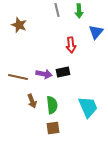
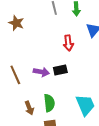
brown line: (18, 77) -> (15, 75), turned 54
brown arrow: (32, 101) -> (29, 108), moved

